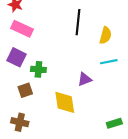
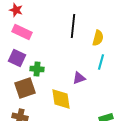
cyan line: (109, 62) -> (101, 62), turned -63
brown square: (25, 90) -> (25, 88), size x1.5

